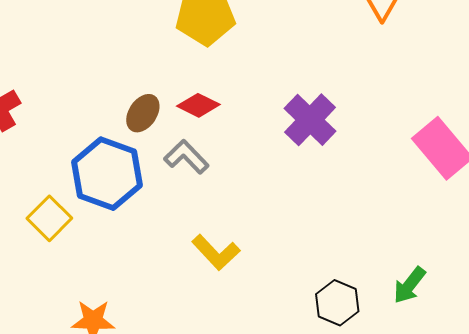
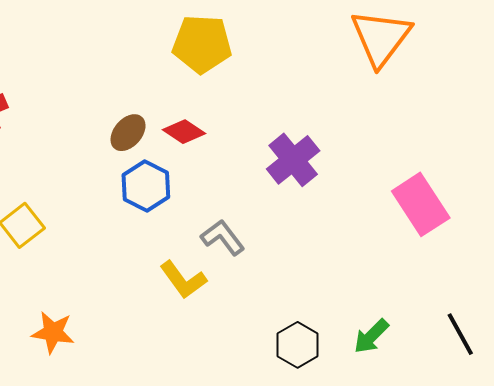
gray L-shape: (186, 157) -> (223, 237), moved
blue hexagon: (107, 174) -> (146, 186), moved, size x0.7

